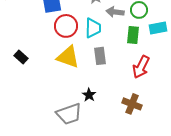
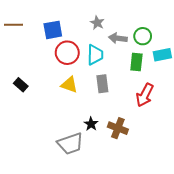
yellow triangle: (68, 57) -> (69, 85), size x0.7
brown cross: (132, 104) -> (118, 128), moved

